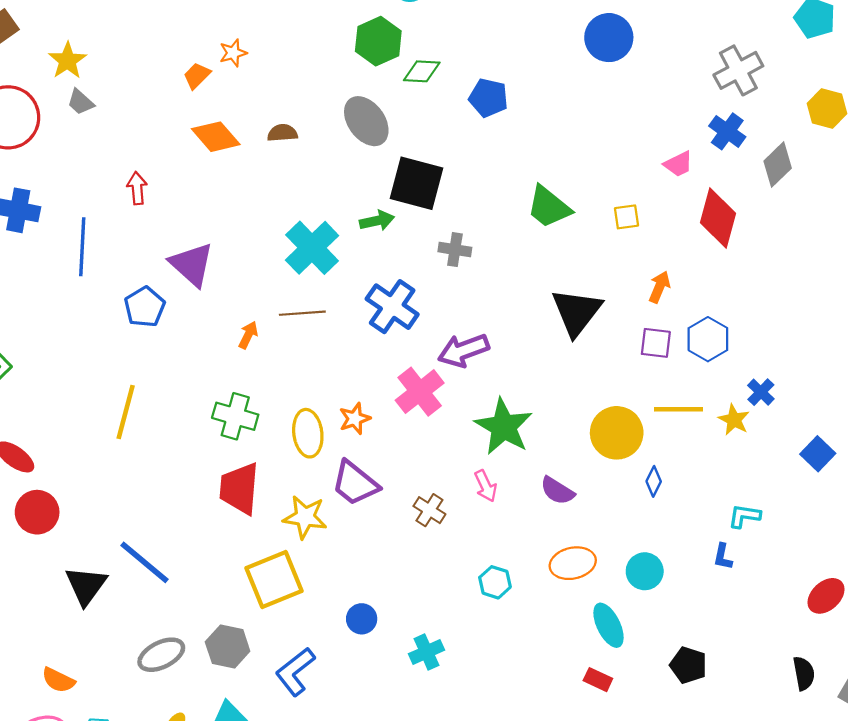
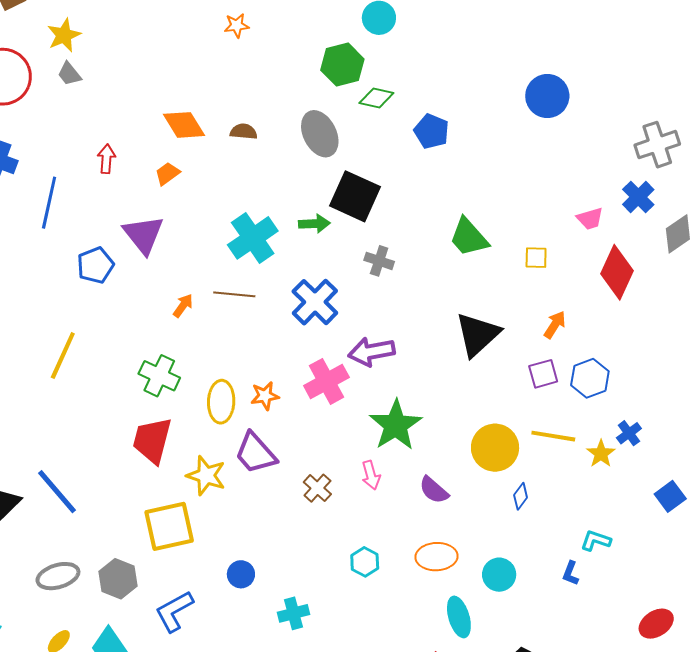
orange star: (233, 53) -> (237, 25), moved
orange trapezoid: (197, 76) -> (167, 174), moved
purple square: (656, 343) -> (543, 374), turned -32

